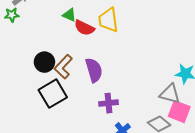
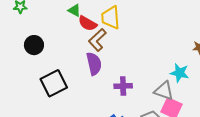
black circle: (44, 62) -> (34, 45), moved
brown L-shape: (63, 67) -> (97, 40), moved
purple cross: (108, 103) -> (123, 86), moved

